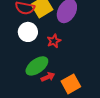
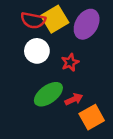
red arrow: (48, 77) -> (74, 99), moved

